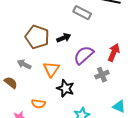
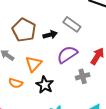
gray rectangle: (82, 13) -> (72, 24), moved
orange semicircle: (38, 104) -> (16, 83), moved

